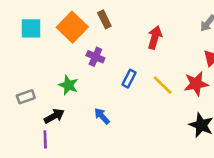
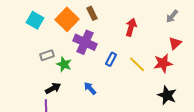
cyan square: (31, 28) -> (35, 20), turned 30
purple cross: (95, 57) -> (85, 42), size x1.6
gray rectangle: (26, 97) -> (47, 55), moved

